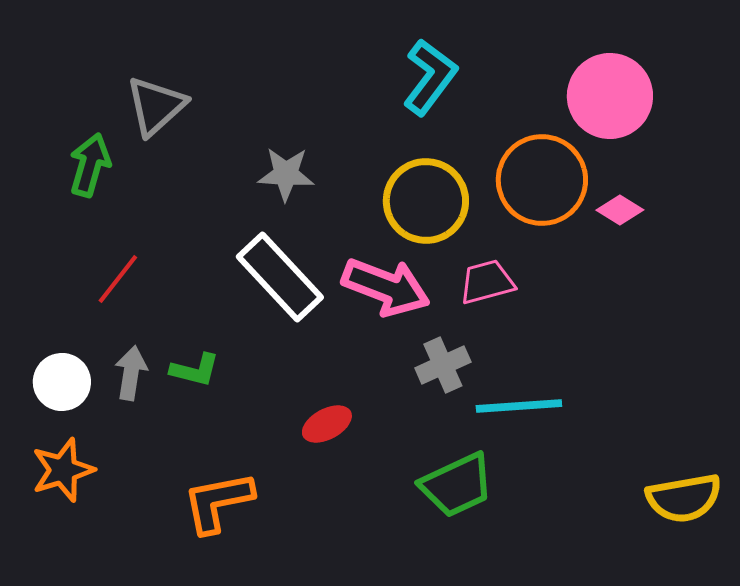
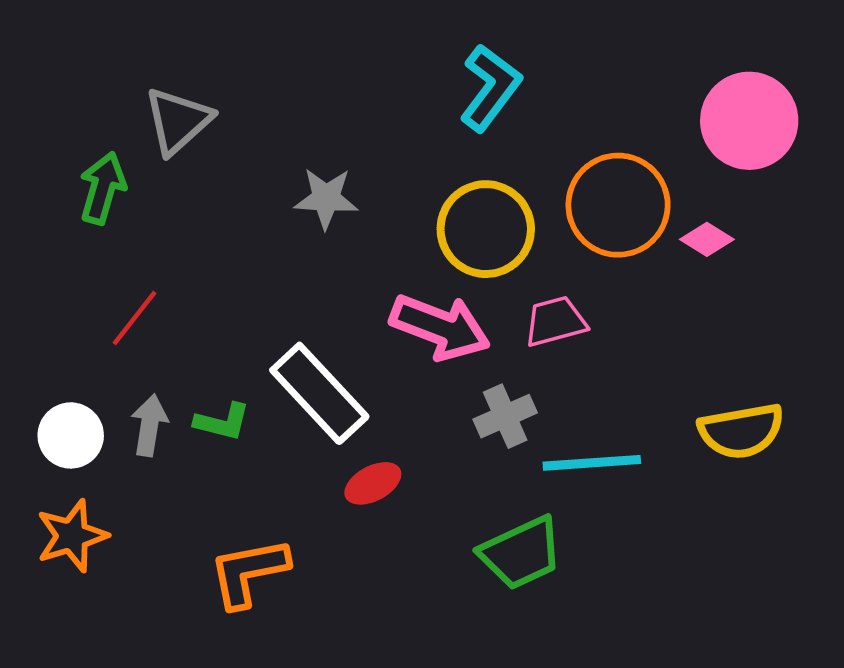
pink circle: (610, 96) -> (749, 121), moved
white rectangle: (280, 277) -> (319, 393), moved
yellow semicircle: (684, 498) -> (741, 431), moved

